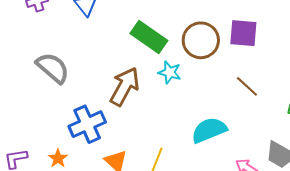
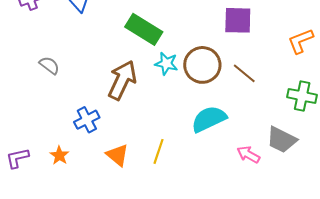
brown circle: (201, 40) -> (202, 65), moved
gray semicircle: (53, 68) -> (49, 65), size x0.6
blue cross: (87, 124) -> (87, 120), size x0.7

